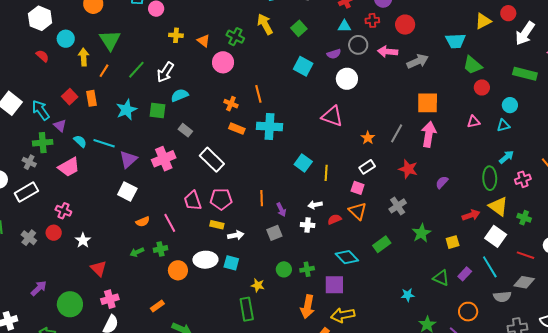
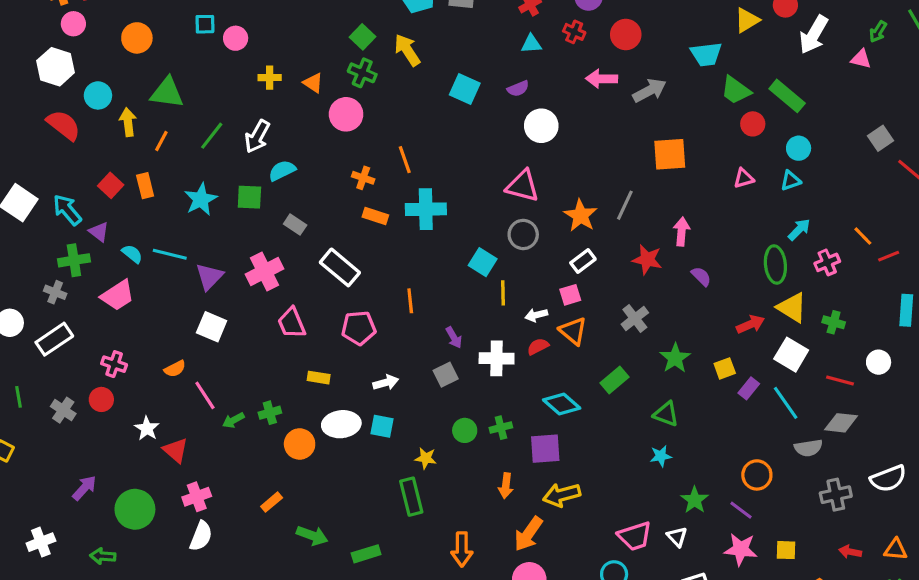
red cross: (372, 20) -> (574, 32), turned 32
green square: (299, 28) -> (362, 37), moved
green triangle: (110, 40) -> (167, 93), turned -45
gray circle: (358, 45) -> (523, 234), moved
red semicircle: (42, 56) -> (64, 125), size x1.6
cyan square: (303, 66) -> (465, 89), moved
green rectangle: (525, 74) -> (787, 96), moved, turned 30
pink arrow: (429, 134) -> (682, 232), moved, size x0.7
orange star: (368, 138) -> (581, 215), size x1.5
yellow line: (326, 173) -> (503, 293), moved
purple semicircle: (442, 182) -> (701, 276), turned 96
pink square: (358, 188) -> (570, 295), turned -32
orange line: (262, 198) -> (410, 301), moved
pink trapezoid: (193, 201) -> (292, 323), moved
white arrow: (315, 205) -> (536, 315), moved
orange semicircle: (143, 222) -> (175, 369), moved
pink line: (170, 223) -> (205, 395), moved
yellow rectangle: (217, 225) -> (319, 378), moved
white cross: (308, 225) -> (497, 358), size x1.5
white star: (83, 240) -> (147, 428), moved
purple rectangle: (465, 274) -> (749, 388), moved
green triangle: (441, 278) -> (666, 414), moved
orange arrow: (307, 307) -> (506, 486), size x0.7

